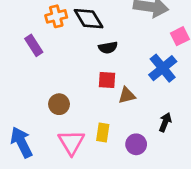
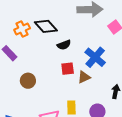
blue cross: (163, 68) -> (95, 57), moved
brown circle: (59, 104) -> (28, 81), moved

